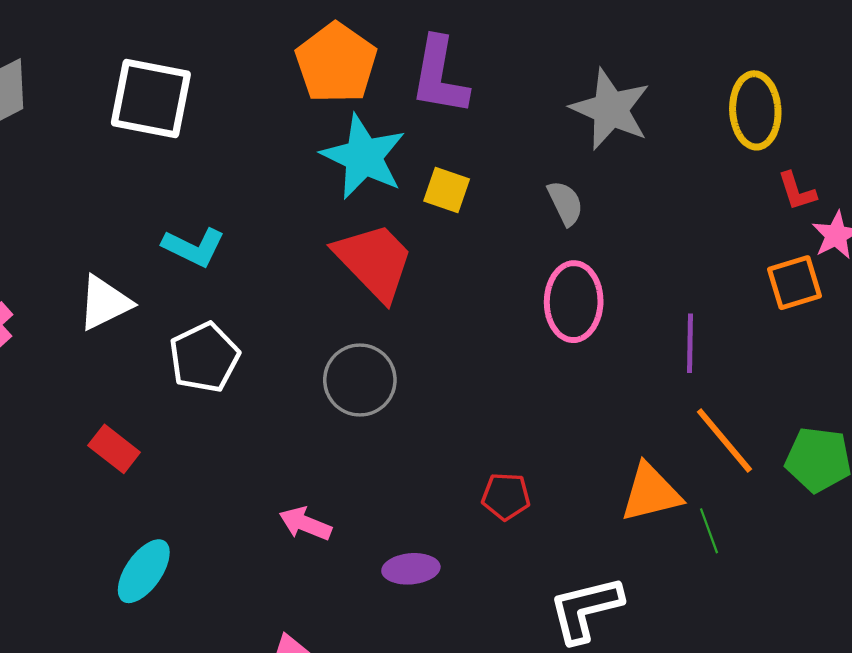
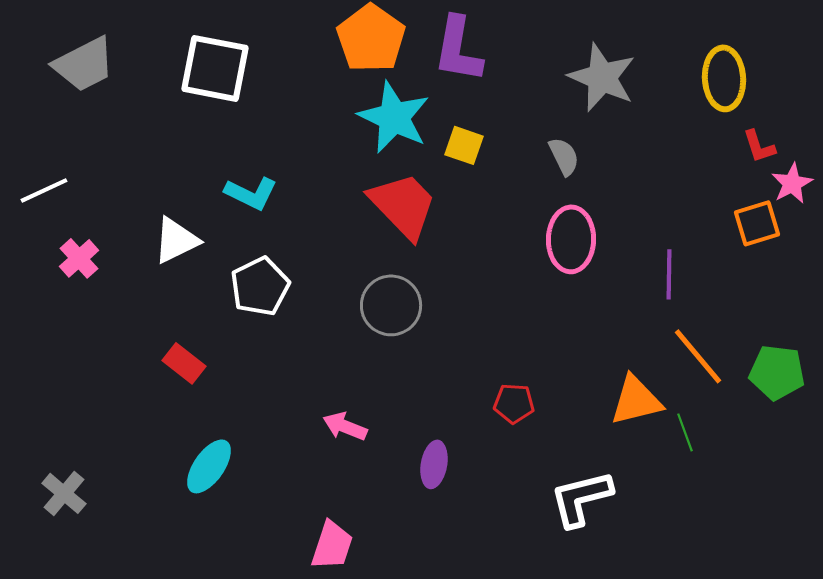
purple ellipse: (411, 569) -> (434, 464), turned -75

